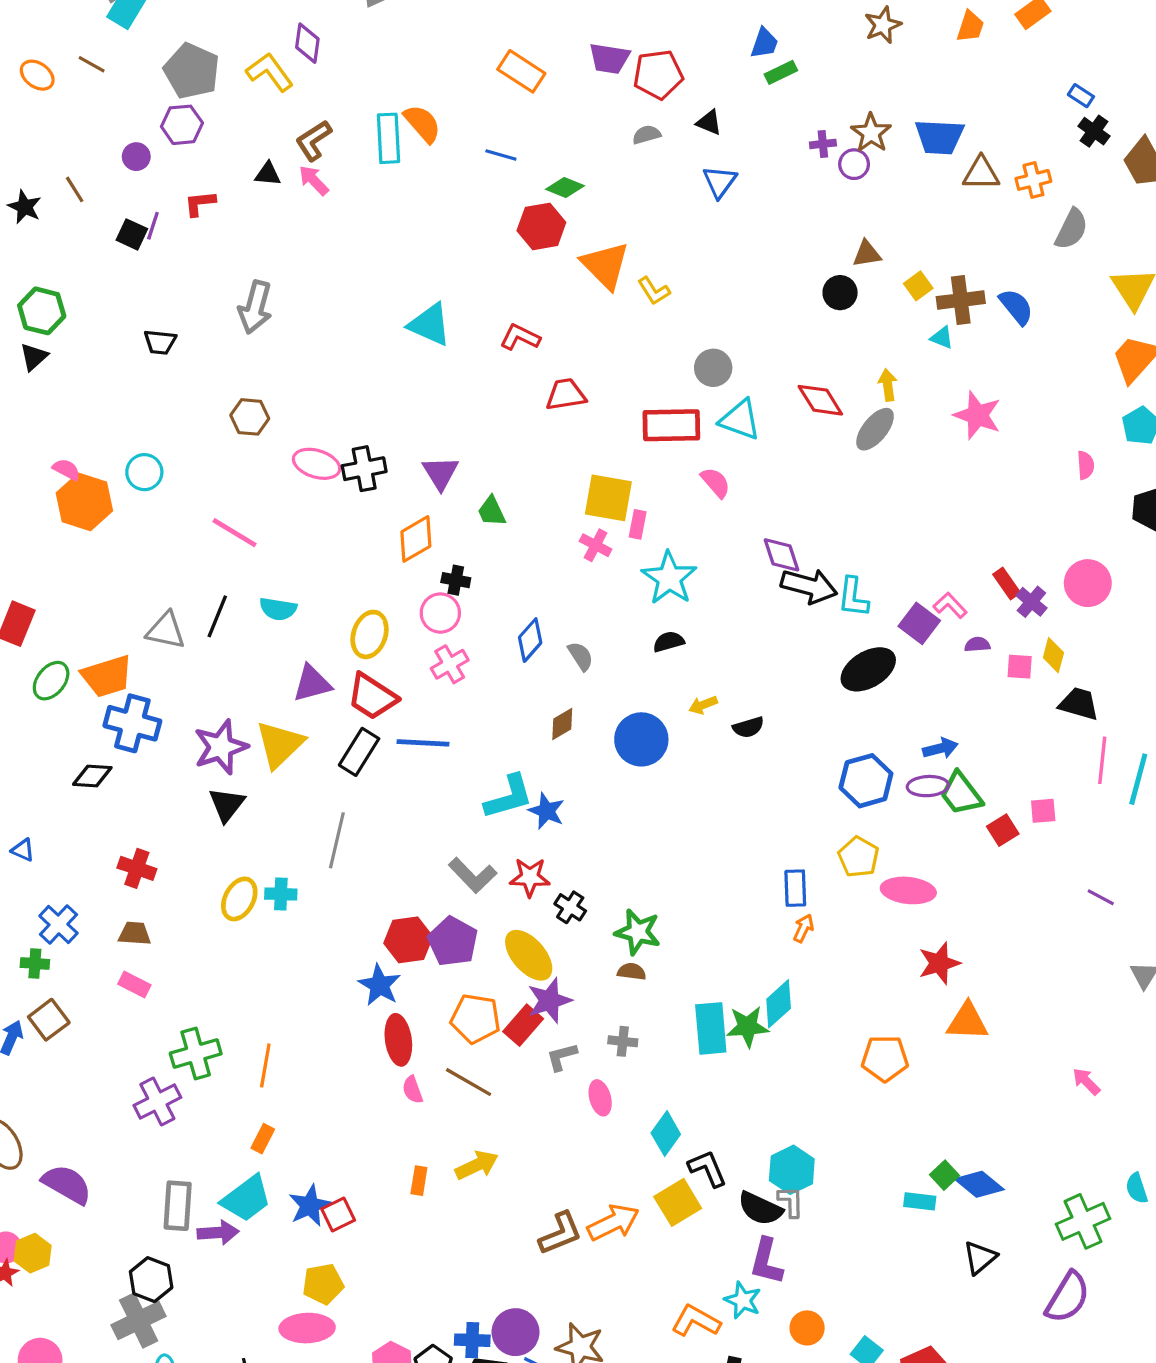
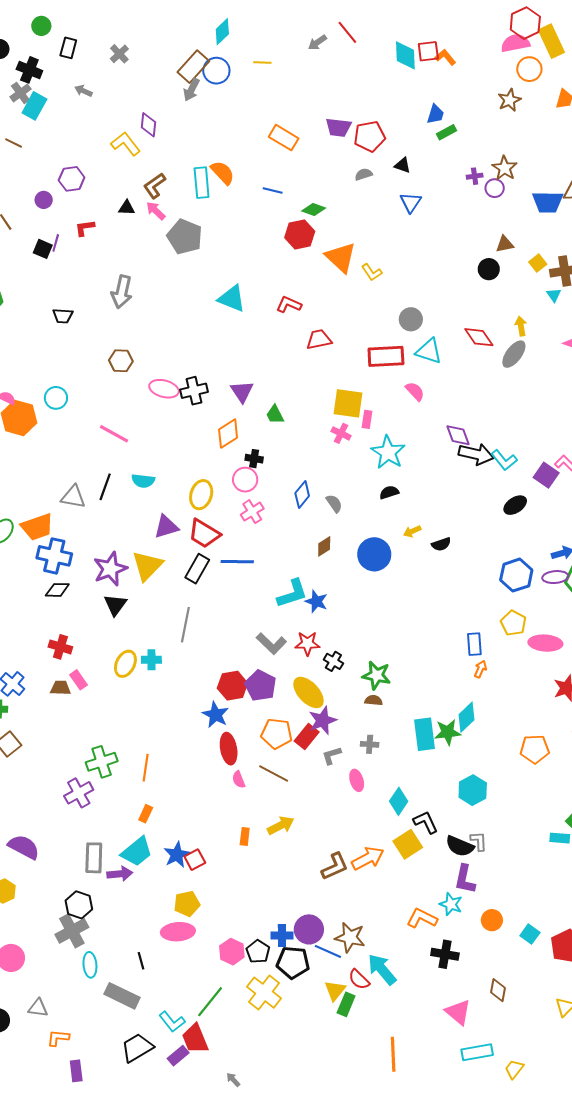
gray pentagon: (192, 71) -> (185, 237), moved
blue trapezoid: (939, 137) -> (548, 202), moved
cyan triangle: (942, 338) -> (554, 295), turned 35
cyan L-shape: (853, 597) -> (504, 460), turned -44
black ellipse: (868, 669) -> (515, 505), size x0.7
black diamond: (92, 776) -> (57, 590), moved
pink rectangle: (134, 984) -> (78, 680), moved, turned 30
cyan hexagon: (792, 1170) -> (473, 790), moved

